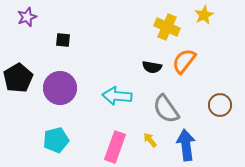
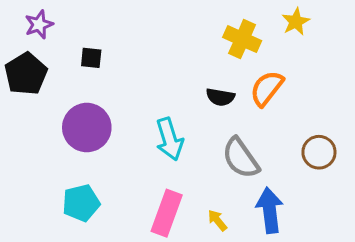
black pentagon: (18, 78) -> (26, 74), moved
cyan arrow: (117, 96) -> (170, 139), turned -112
yellow arrow: (150, 140) -> (217, 220), moved

